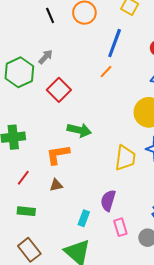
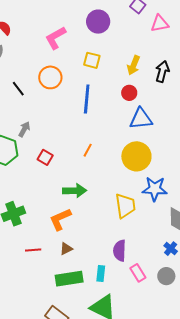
orange line: (106, 72) -> (88, 150), moved
red square: (59, 90) -> (45, 157), size x0.7
red line: (23, 178) -> (33, 250), turned 63
green rectangle: (26, 211) -> (69, 279), moved, size x1.5

